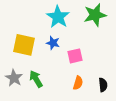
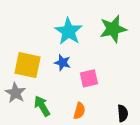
gray star: (14, 78) -> (15, 93), moved
orange semicircle: (78, 83) -> (79, 111), moved

